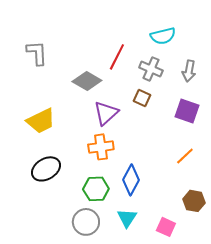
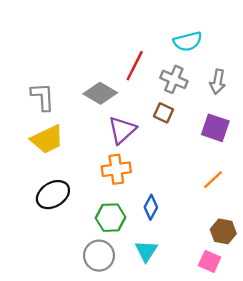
gray L-shape: (37, 53) -> (43, 97), moved
blue diamond: (131, 180) -> (151, 207), size x0.7
pink square: (166, 227) -> (210, 261), moved

